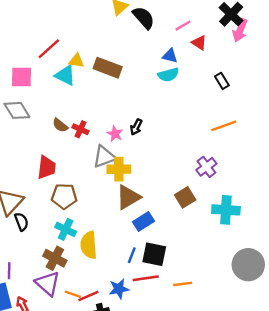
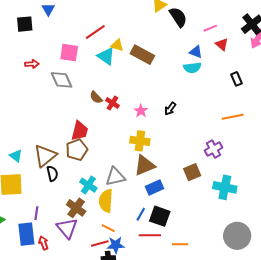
black arrow: (136, 127) -> (170, 109), moved
gray triangle: (104, 157) -> (115, 177), moved
brown pentagon: (64, 196) -> (77, 150), moved, turned -30
blue star: (119, 289) -> (116, 245), moved
orange line: (73, 294) -> (108, 228), moved

